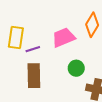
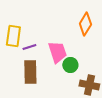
pink trapezoid: (64, 37) -> (57, 52), moved, turned 95

